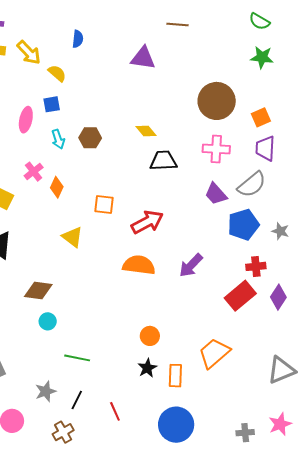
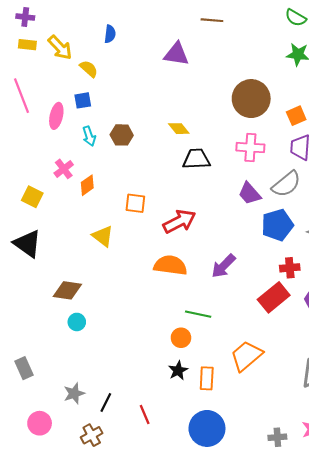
orange diamond: (57, 187) -> (87, 185), turned 30
green line: (77, 358) -> (198, 314), moved

